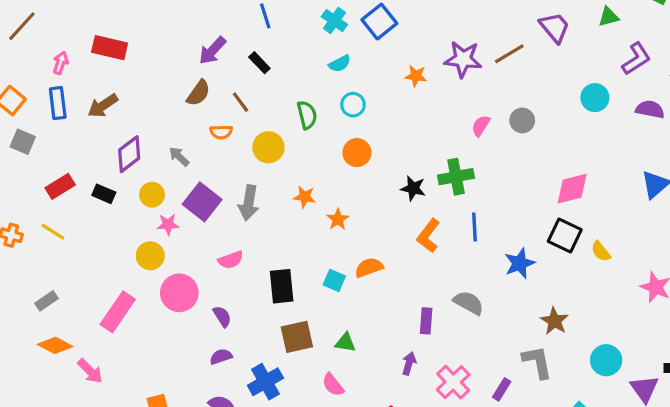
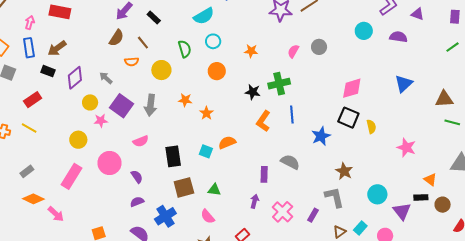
cyan semicircle: (340, 64) -> (204, 16), size x1.5
orange star: (416, 76) -> (251, 51), moved
black rectangle: (104, 194) -> (48, 71), moved
yellow semicircle: (601, 251) -> (371, 127), turned -152
yellow circle: (150, 256) -> (78, 140), moved

